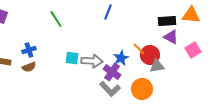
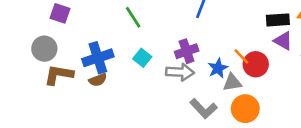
blue cross: (29, 50) -> (98, 58), size x1.6
cyan square: (72, 58) -> (142, 58), moved, turned 32
gray triangle: (157, 66) -> (232, 83), moved
purple cross: (112, 72) -> (187, 51), moved, turned 36

